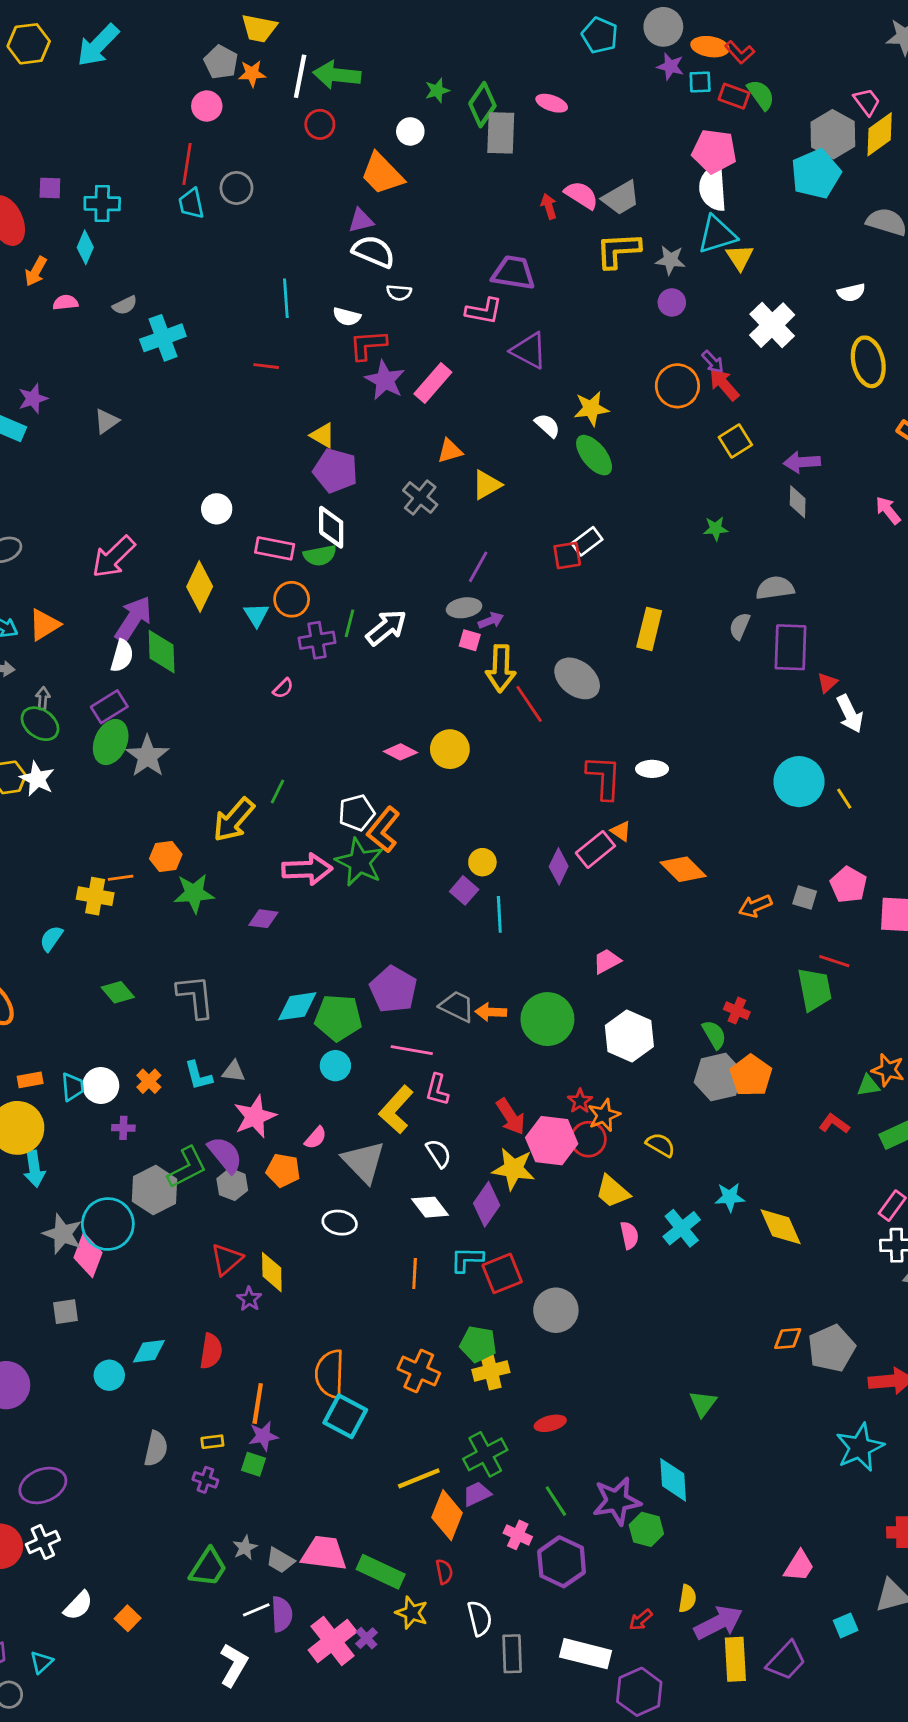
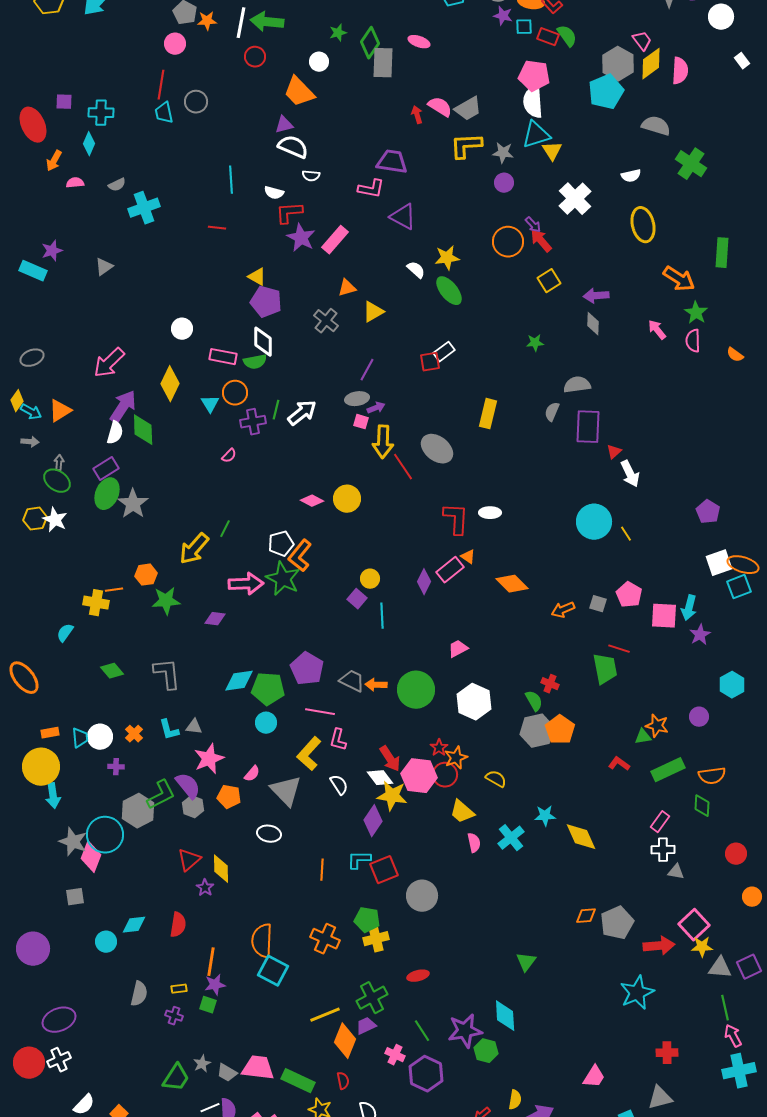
white diamond: (430, 1207) -> (380, 778), moved

